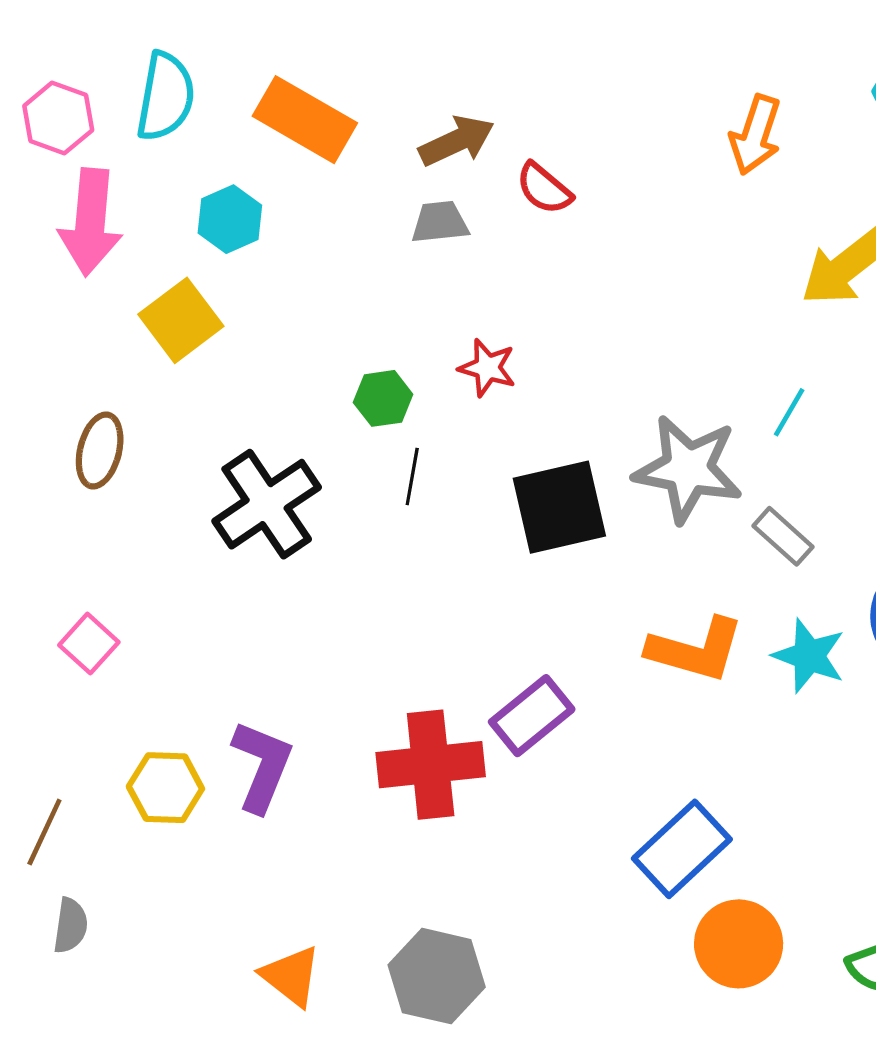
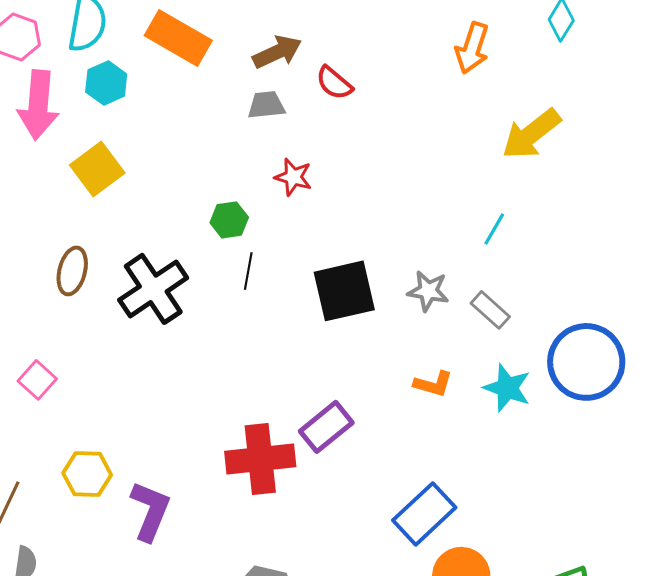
cyan hexagon: (230, 219) -> (106, 83), moved
red star: (487, 368) -> (293, 177), moved
brown ellipse: (100, 451) -> (72, 271), moved
gray star: (688, 469) -> (428, 291), moved, size x0.6
orange L-shape: (696, 650) -> (433, 384), size x0.6
purple L-shape: (262, 766) -> (150, 511), moved

